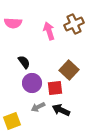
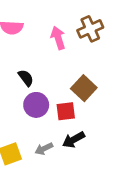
gray arrow: (38, 107) -> (44, 149), moved
black arrow: (61, 110) -> (74, 140), turned -54

